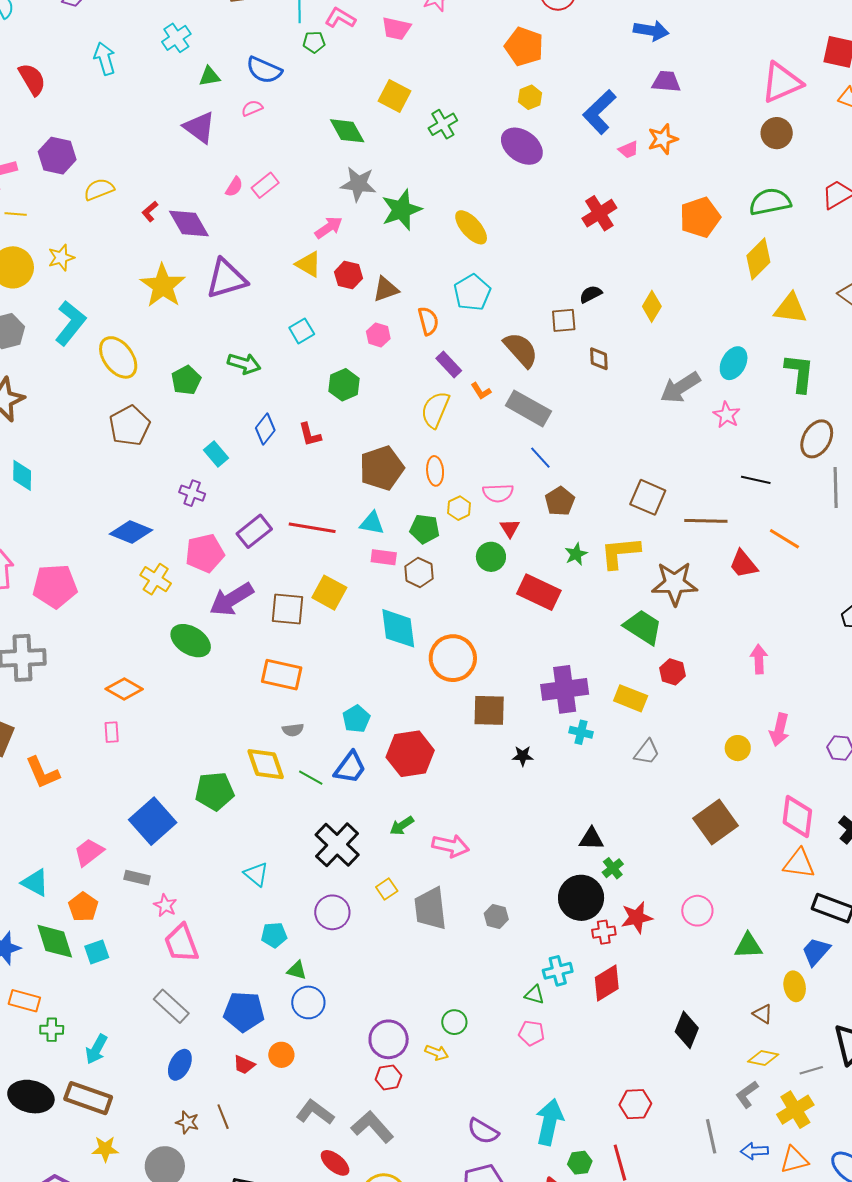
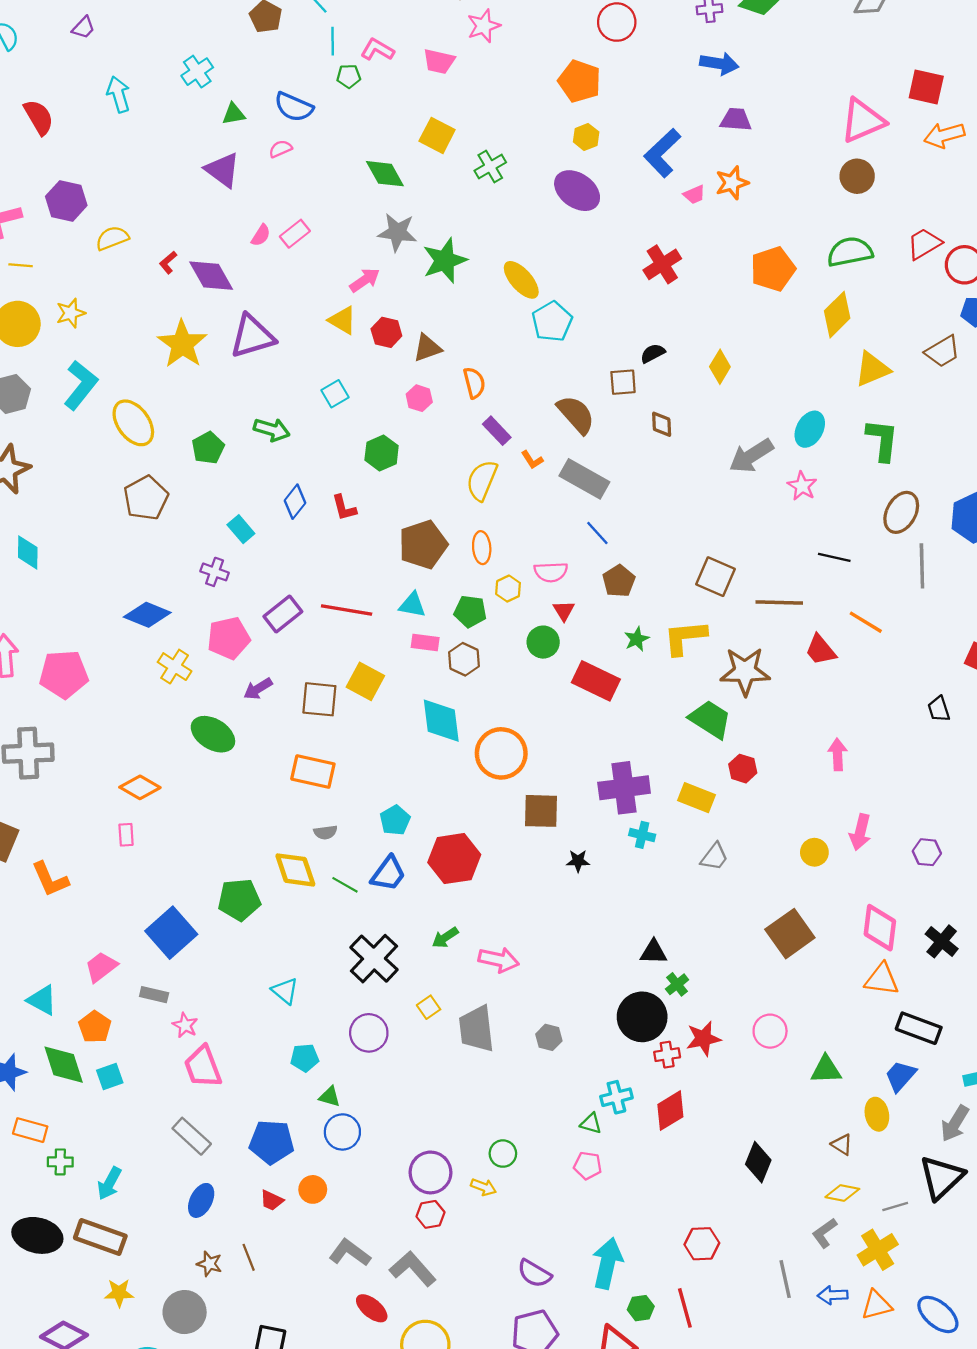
cyan pentagon: (472, 292) -> (552, 322), moved
yellow triangle: (790, 309) -> (872, 369), turned -30
purple arrow: (232, 599) -> (258, 689), size x0.6

